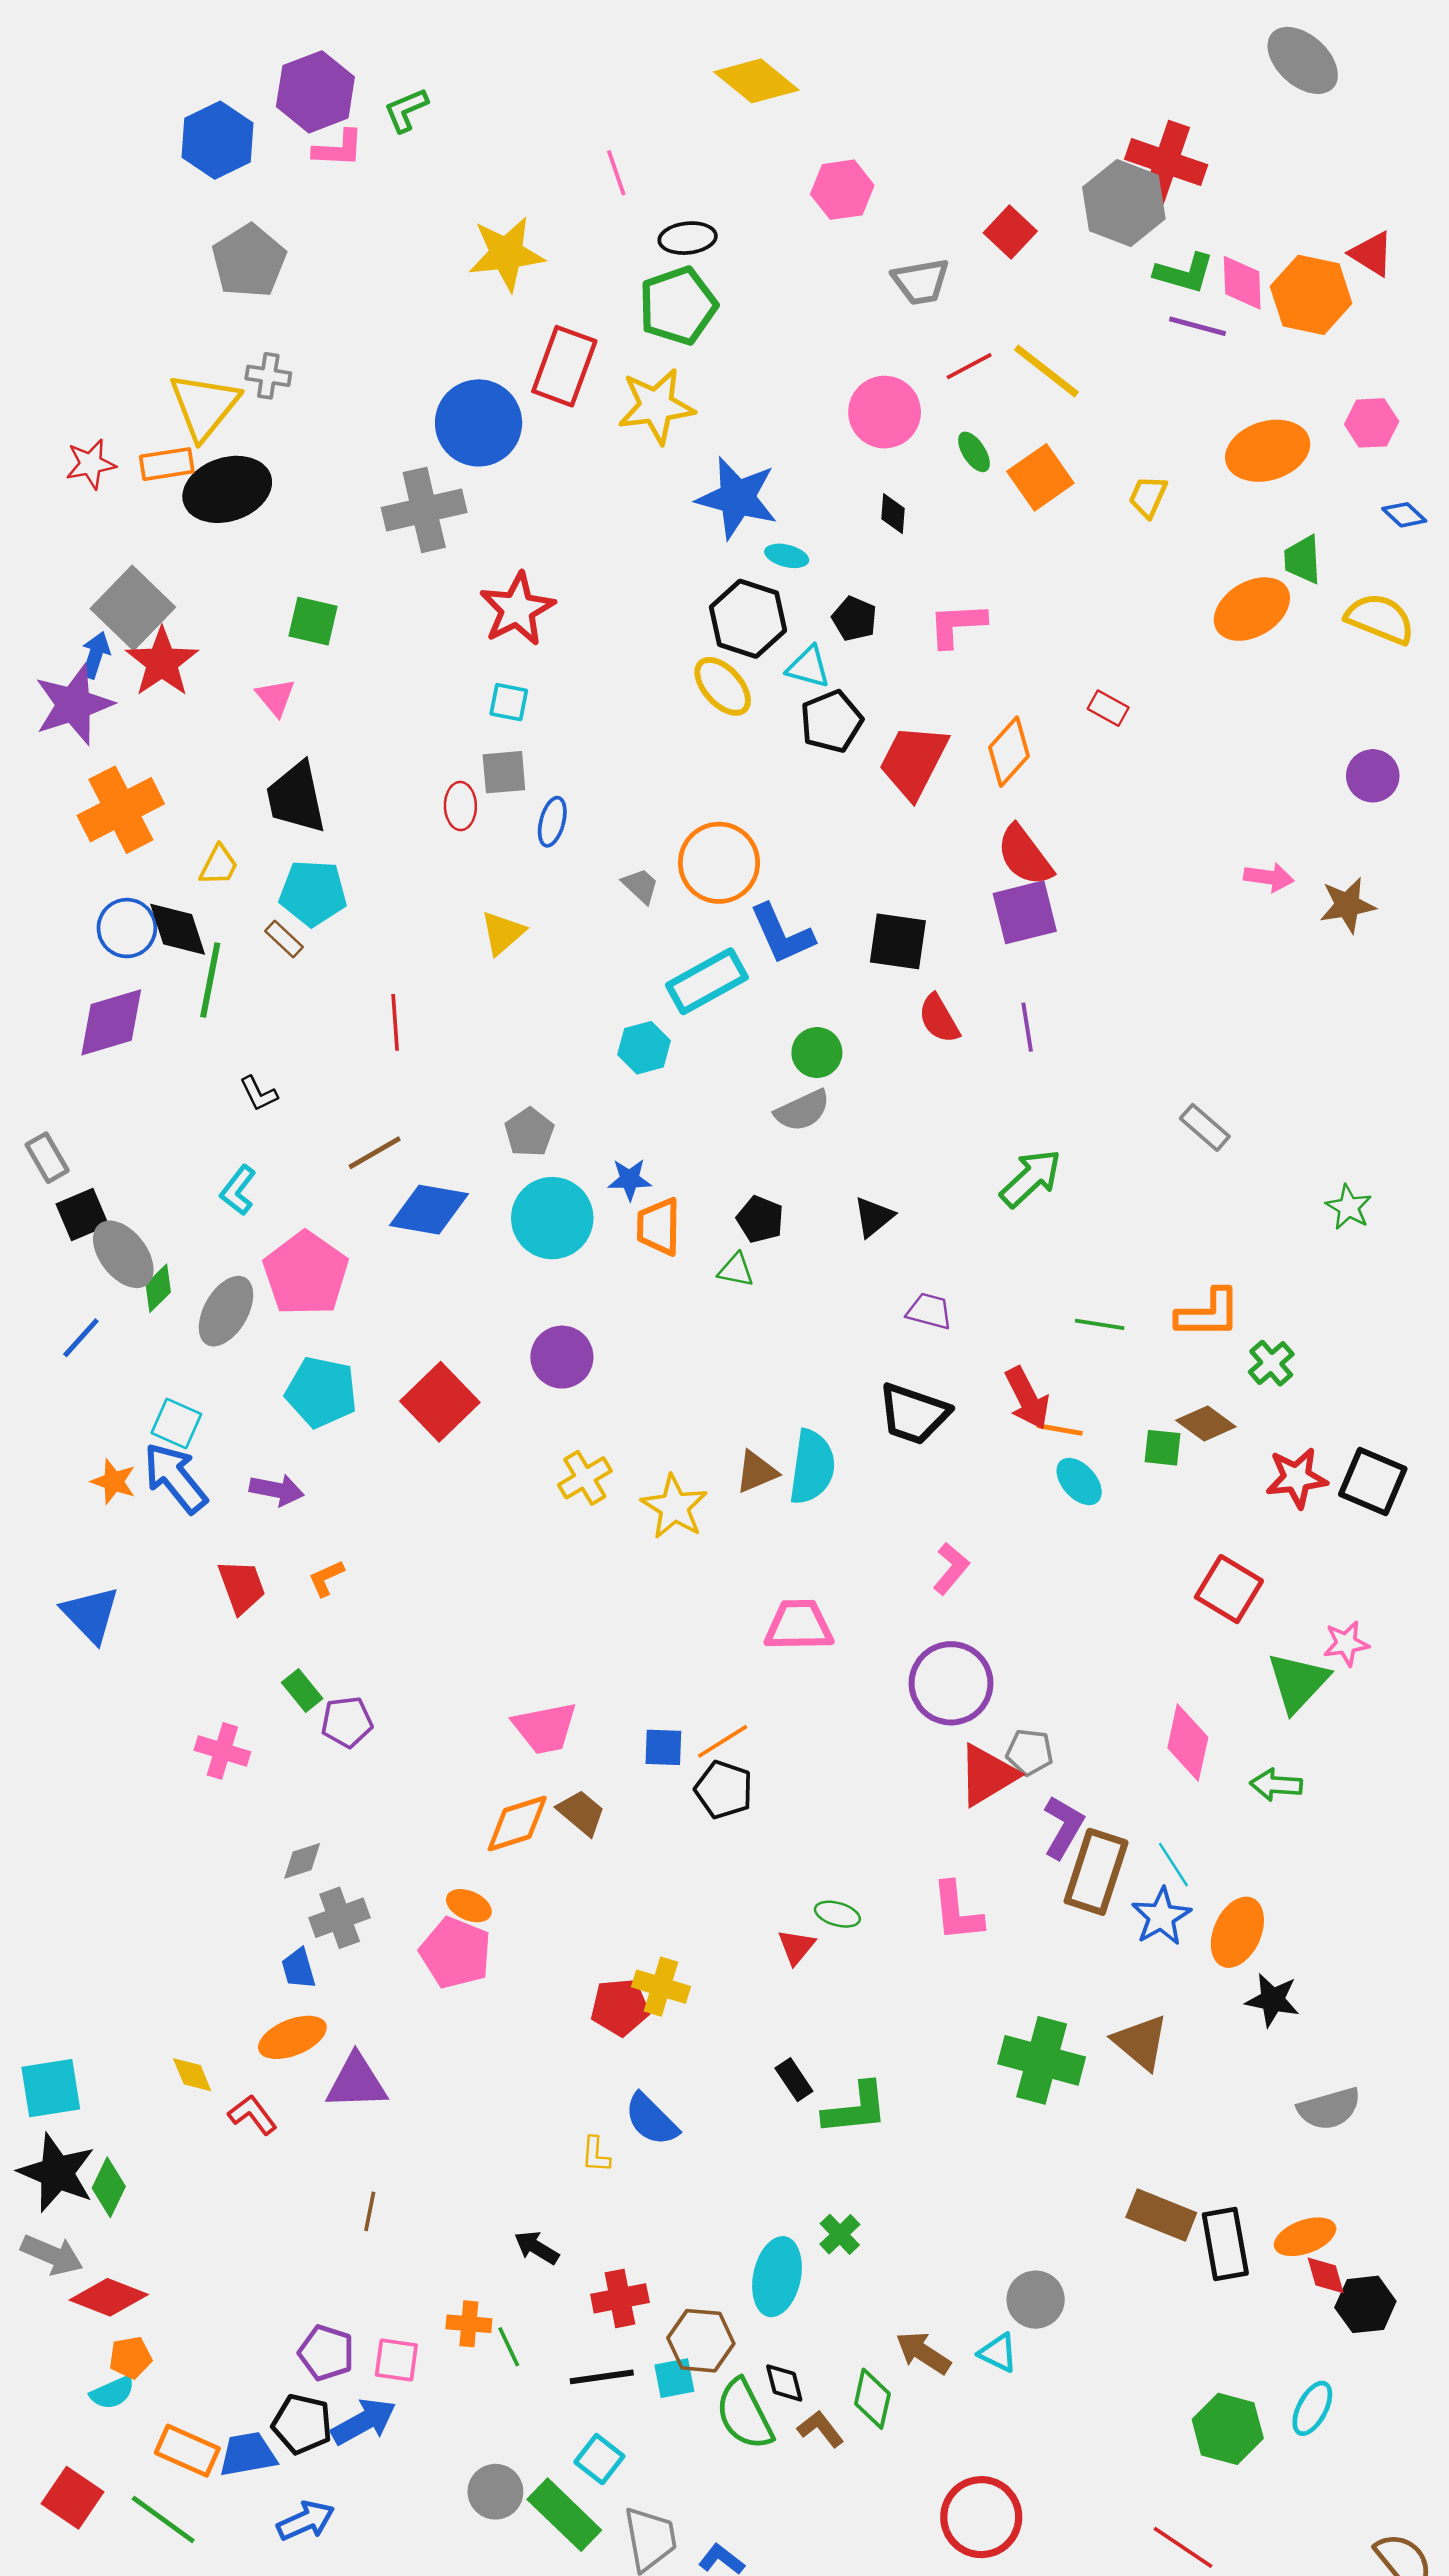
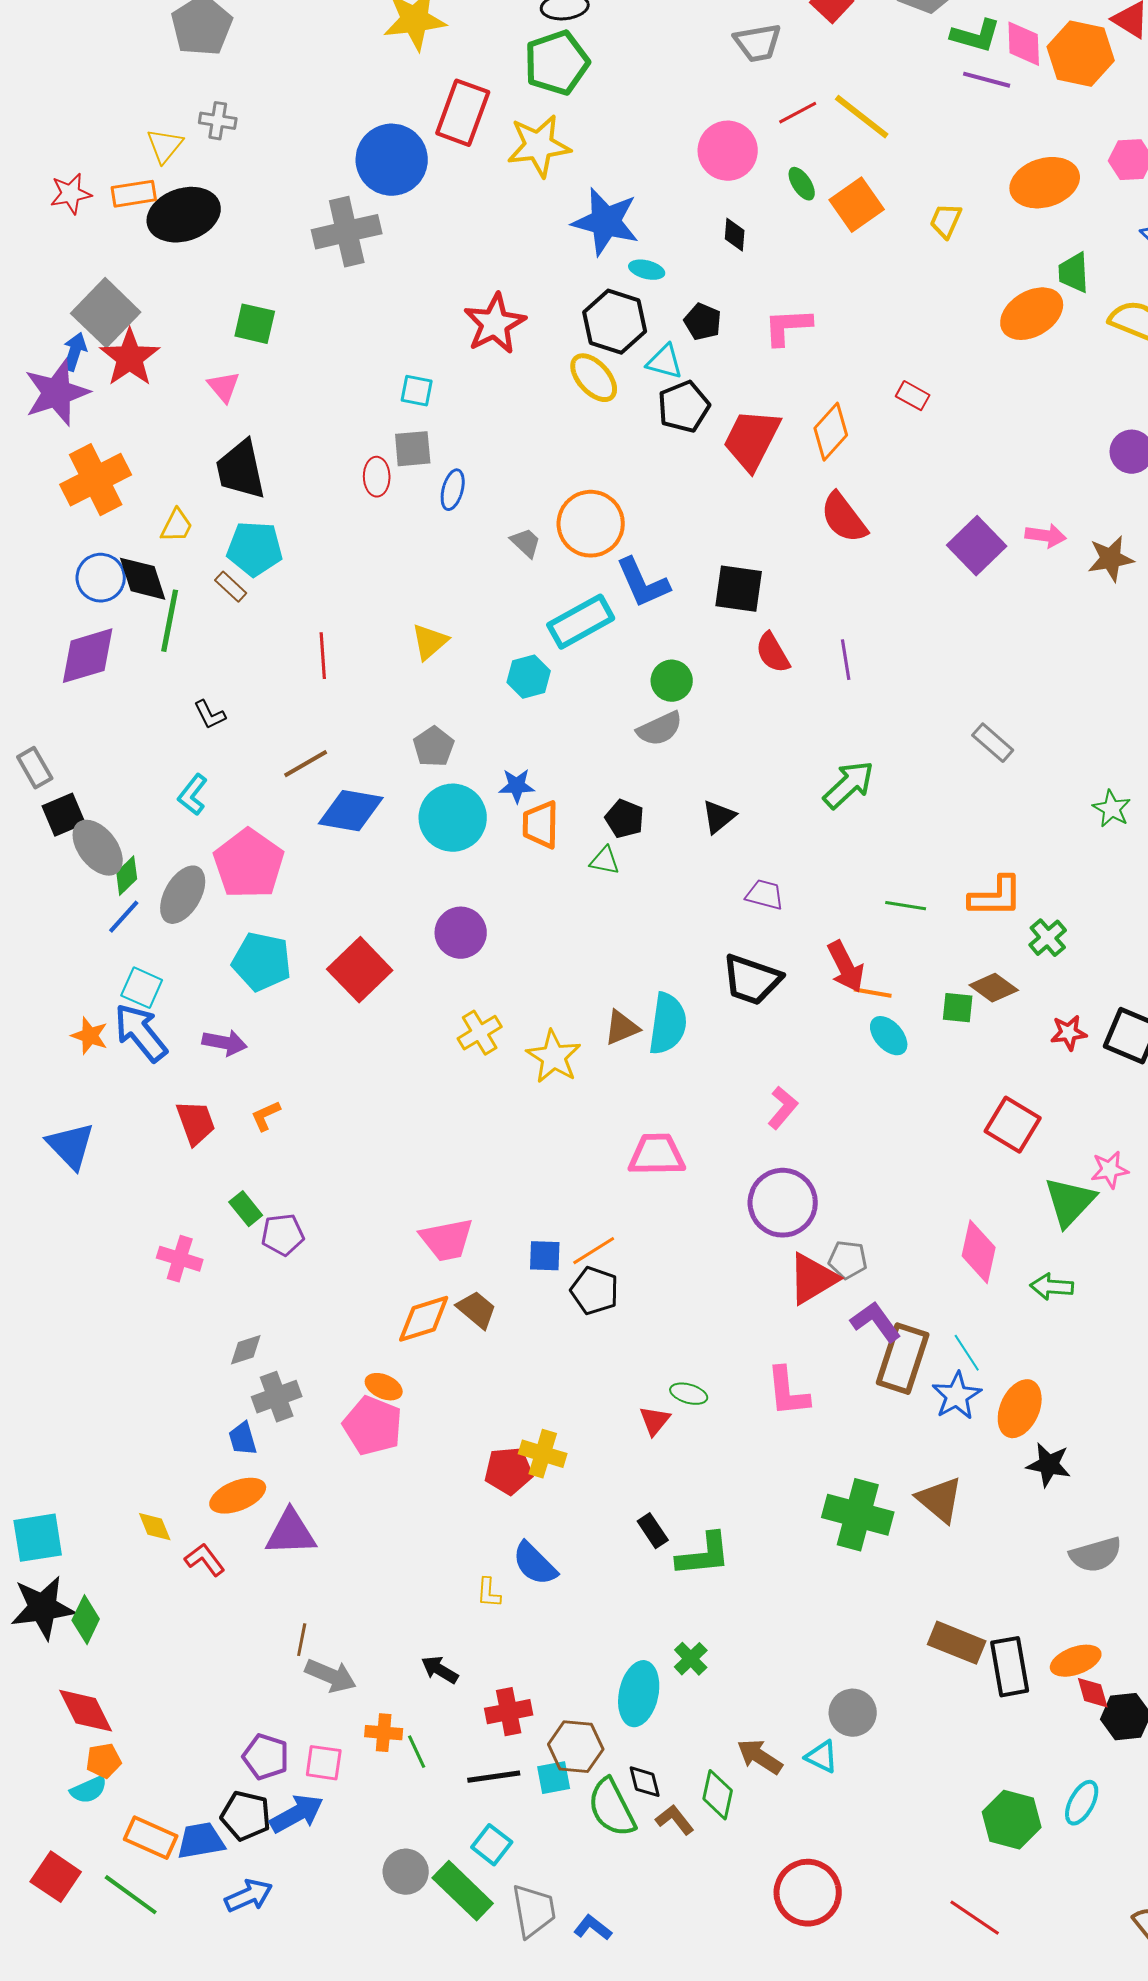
yellow triangle: (204, 406) -> (165, 146), size x0.6
red star: (517, 609) -> (495, 324), moved
purple square: (1025, 912) -> (977, 546), moved, turned -30
yellow triangle: (503, 933) -> (430, 642), moved
blue line: (81, 1338) -> (124, 917), moved
red star: (1297, 1478) -> (1069, 1033), size x0.7
purple L-shape: (1063, 1827) -> (876, 1322), turned -66
black star: (57, 2173) -> (43, 1608), turned -30
gray arrow: (52, 2255) -> (331, 1676), moved
red diamond: (109, 2297) -> (86, 1711), turned 42

